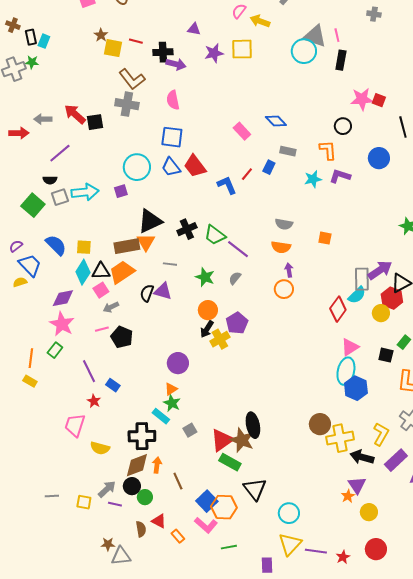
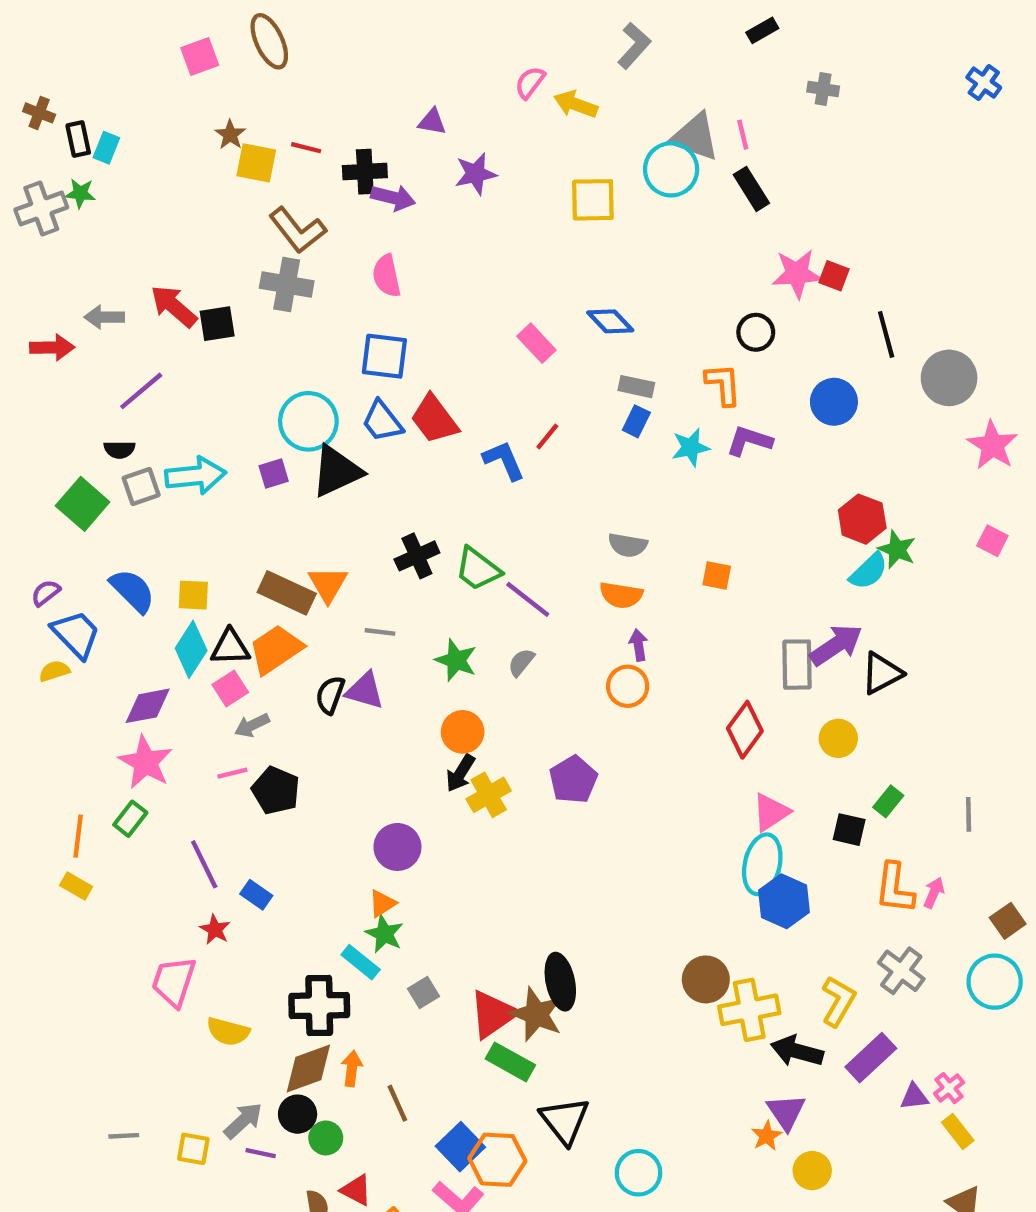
yellow square: (242, 49) -> (593, 200), moved
black rectangle: (341, 60) -> (751, 189), turned -42
blue rectangle: (269, 167) -> (636, 421), moved
black triangle: (150, 221) -> (337, 471), moved
brown rectangle: (127, 246) -> (287, 593), turned 35
cyan semicircle: (357, 295) -> (869, 571), moved
red hexagon: (392, 298) -> (862, 519), moved
purple pentagon: (237, 323) -> (573, 780), moved

